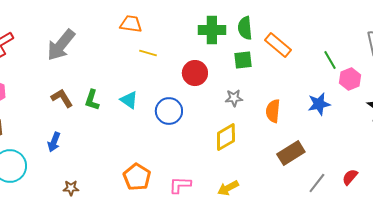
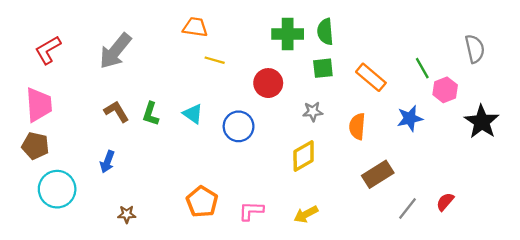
orange rectangle: (278, 45) -> (371, 77), moved

